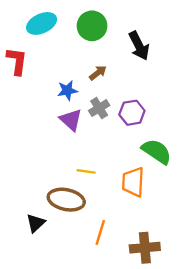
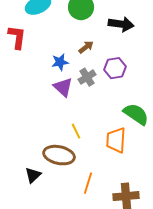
black arrow: (139, 46) -> (121, 24), turned -55
purple hexagon: (132, 113) -> (115, 68), moved
yellow line: (86, 171) -> (76, 131), turned 56

